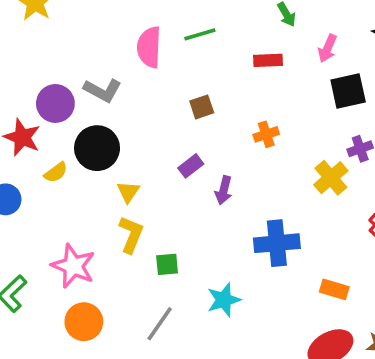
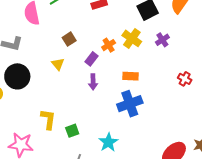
purple rectangle: (191, 166) -> (91, 59), moved
yellow cross: (331, 178) -> (132, 38), moved
yellow triangle: (128, 192) -> (58, 64), moved
orange rectangle: (334, 289) -> (131, 76), moved

